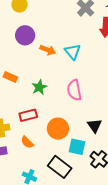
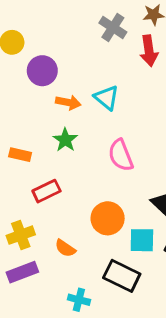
purple circle: (25, 35) -> (42, 71), moved
green star: (39, 87) -> (65, 140), moved
red rectangle: (28, 115) -> (46, 191), moved

